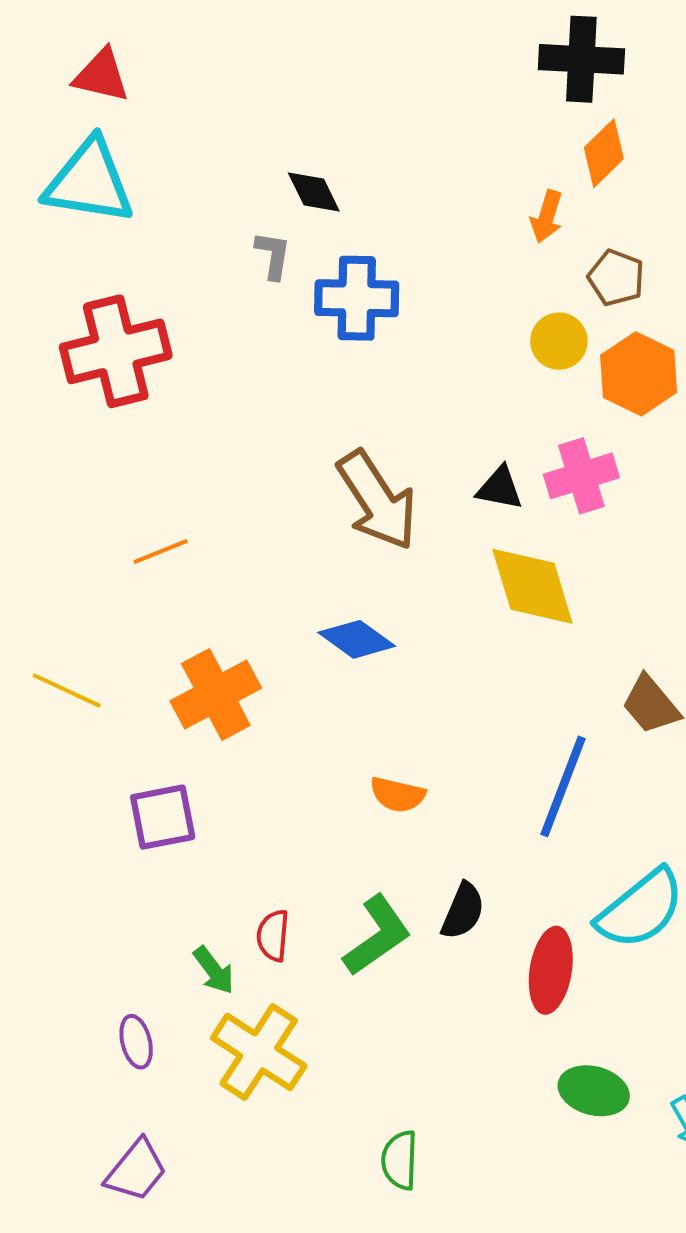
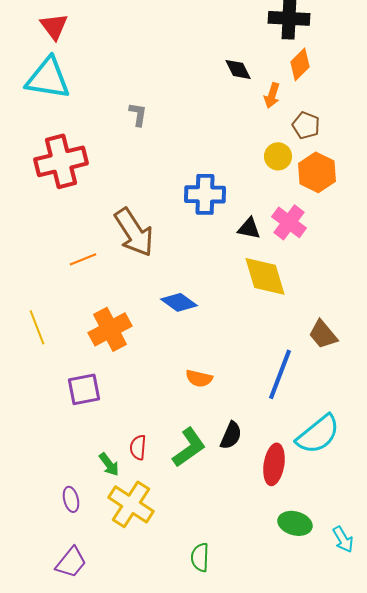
red triangle: (101, 76) -> (54, 26), turned 40
black diamond: (314, 192) -> (238, 69), moved
blue cross: (357, 298) -> (205, 194), moved
pink cross: (581, 476) -> (289, 222), turned -36
brown arrow: (377, 500) -> (134, 232), moved
yellow line: (67, 690) -> (37, 327), turned 44

